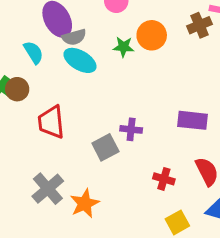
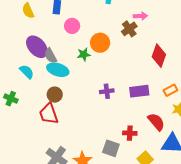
gray semicircle: (74, 37) -> (51, 56), turned 91
brown circle: (17, 89) -> (55, 95), moved
purple cross: (131, 129) -> (107, 91), moved
gray square: (105, 147) -> (111, 148), moved, turned -30

